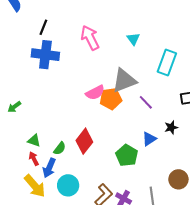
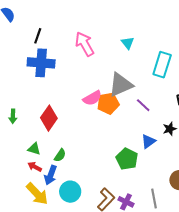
green arrow: (14, 107) -> (13, 116), turned -48
red diamond: (84, 141) -> (49, 118), moved
red arrow: (34, 159) -> (35, 167), turned -32

